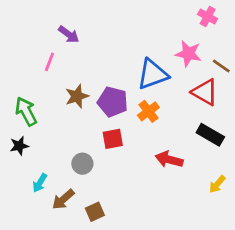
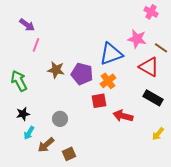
purple arrow: (69, 34) -> (27, 25), moved
brown star: (77, 96) -> (56, 70), turned 30
red square: (113, 139) -> (99, 101), moved
black star: (19, 146) -> (23, 114), moved

